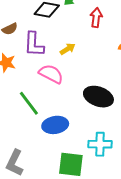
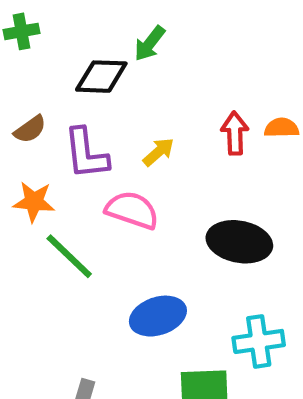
red arrow: (96, 18) -> (235, 133), moved
green line: (29, 103) -> (69, 256), moved

